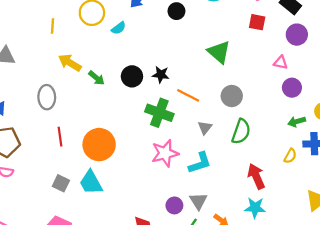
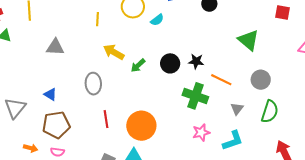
green arrow: (97, 78) -> (138, 65), turned 98
pink star: (165, 153) -> (201, 132), size x0.7

